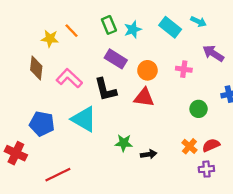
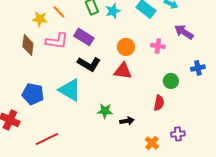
purple rectangle: (116, 59) -> (84, 37), moved
pink L-shape: (69, 78) -> (57, 41), moved, turned 145
black L-shape: (105, 90) -> (89, 64), turned -45
red semicircle: (211, 145) -> (159, 103), moved, turned 126
orange cross: (189, 146) -> (152, 143), moved

